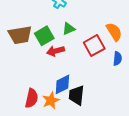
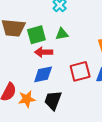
red square: (94, 46) -> (80, 71), moved
blue diamond: (62, 84) -> (43, 74), moved

